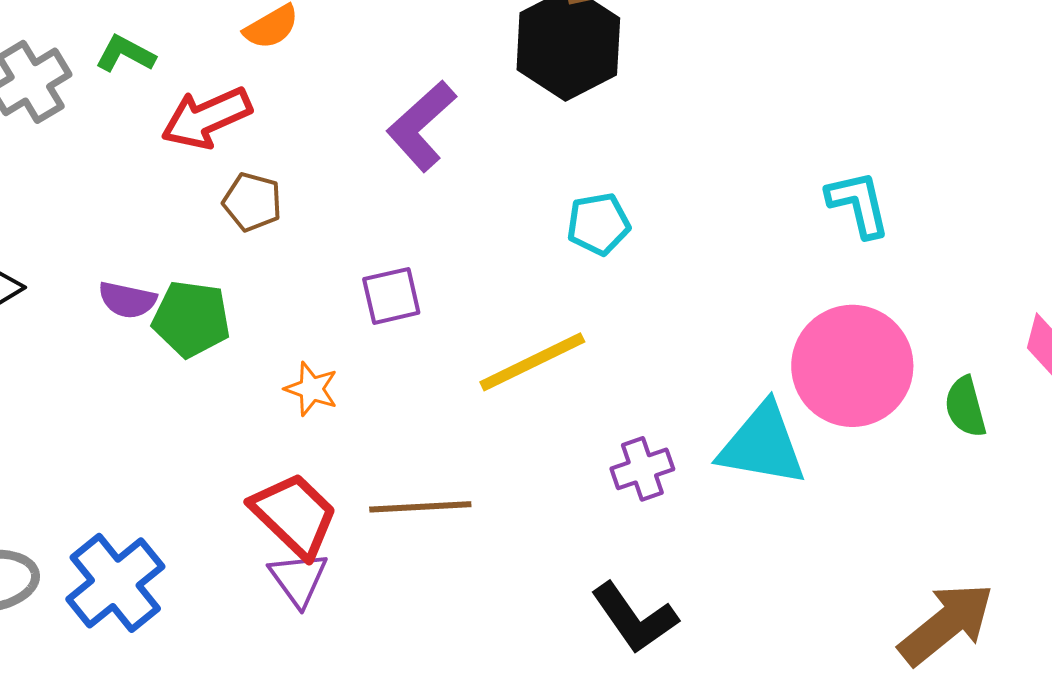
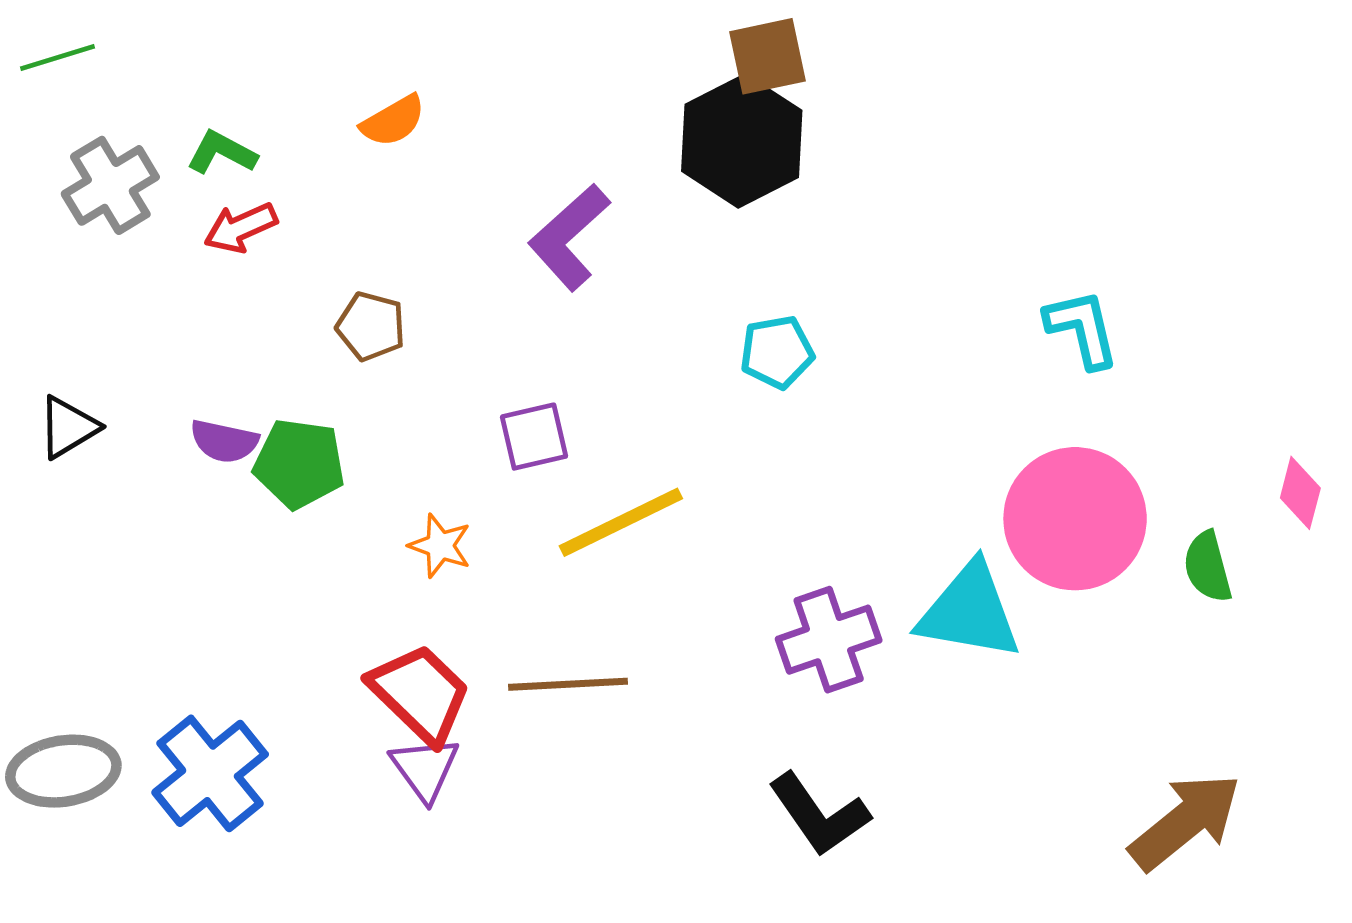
red arrow: (206, 118) -> (241, 228), moved, size x0.7
yellow line: (532, 362) -> (621, 522), moved
purple cross: (642, 469) -> (829, 640), size x1.4

